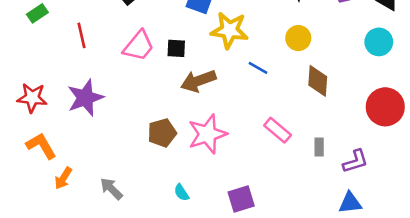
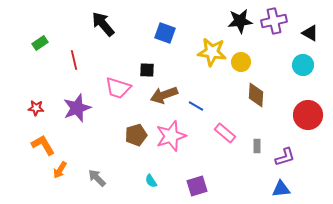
yellow star: (229, 30) -> (212, 52), moved
pink trapezoid: (139, 46) -> (118, 88), moved, turned 68
blue line: (258, 68) -> (196, 106), moved
red star: (32, 98) -> (36, 108), size x0.7

